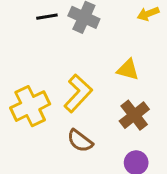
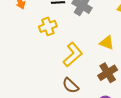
yellow cross: (30, 106) -> (48, 26), moved, size x0.7

